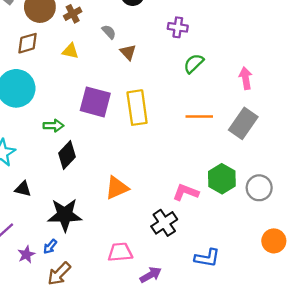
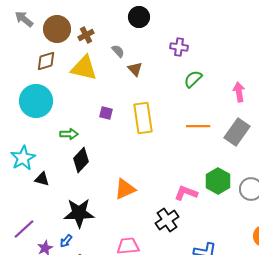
yellow triangle: (70, 51) -> (84, 68), size x1.8
purple square: (95, 102) -> (106, 113), size x0.5
black triangle: (23, 189) -> (42, 179), moved

